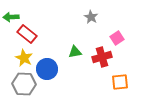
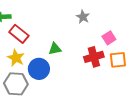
green triangle: (75, 52) -> (55, 49), moved
orange square: (120, 82) -> (118, 60), moved

